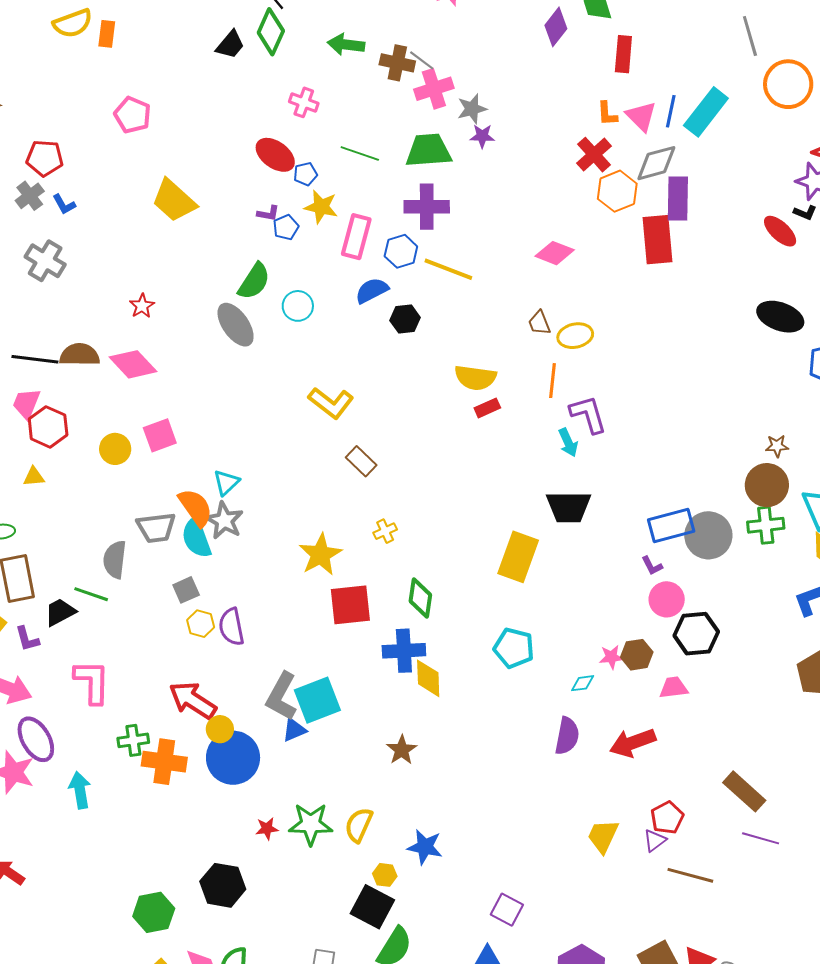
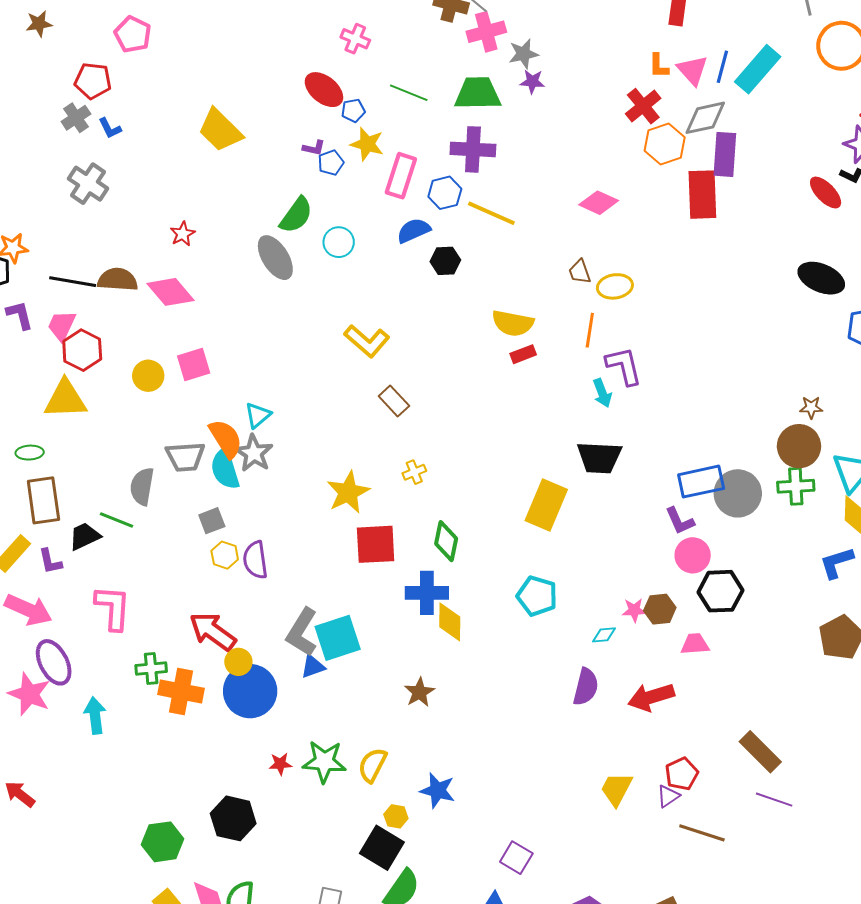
pink pentagon: (133, 115) -> (133, 34), moved
yellow triangle: (34, 477) -> (65, 399), size x2.0
purple L-shape: (652, 566) -> (680, 521), size x1.4

